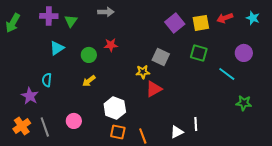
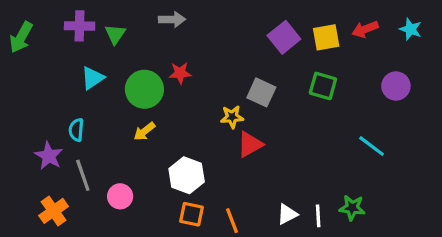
green circle: (89, 55) -> (144, 89), size x1.5
cyan line: (227, 74) -> (372, 146), moved
green star: (244, 103) -> (352, 208), moved
white line: (196, 124) -> (318, 216), moved
orange cross: (22, 126) -> (54, 211), moved
gray line: (45, 127) -> (83, 175), moved

